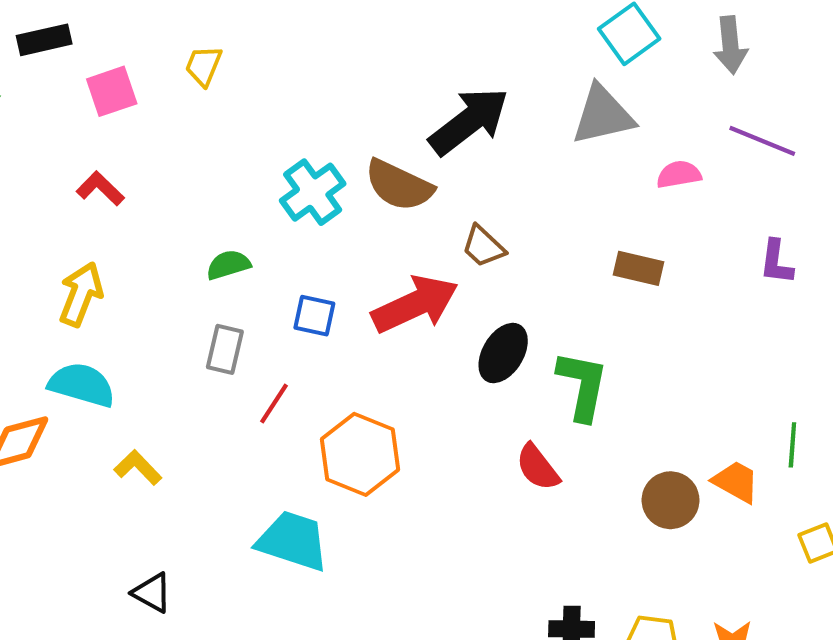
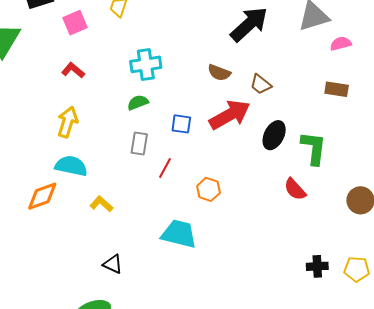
pink semicircle: (679, 174) -> (341, 44), moved
brown semicircle: (399, 185) -> (219, 73), moved, size x0.7
cyan cross: (313, 192) -> (146, 64), moved, turned 32
orange hexagon: (360, 454) -> (208, 189), size x0.6

